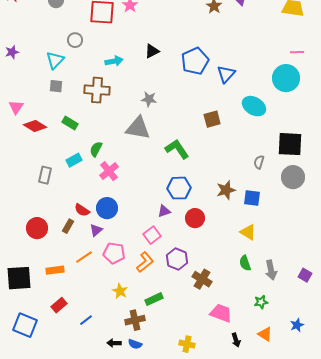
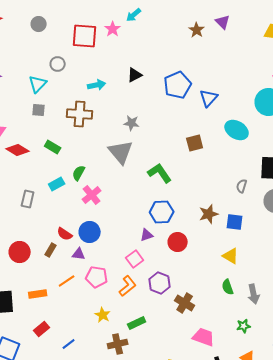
gray triangle: (138, 128) -> (121, 152), turned 40
purple triangle: (96, 230) -> (79, 254), turned 48

